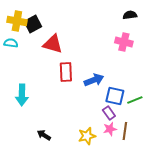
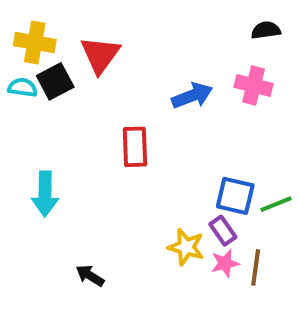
black square: (33, 24) -> (55, 81), moved
red triangle: (53, 44) -> (100, 55), moved, turned 50
blue arrow: (94, 80) -> (192, 96), moved
yellow star: (87, 136) -> (186, 247), moved, turned 30

